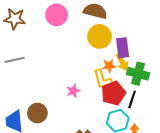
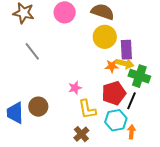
gray line: (15, 60) -> (32, 51), moved, turned 60
yellow arrow: (122, 62) -> (125, 64), turned -54
yellow L-shape: (102, 79) -> (87, 109), moved

